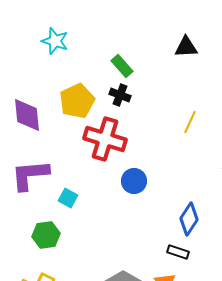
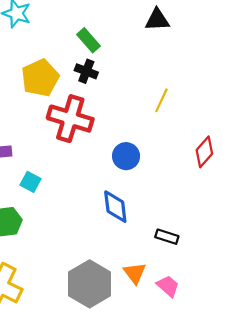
blue circle: (134, 181) -> (126, 156), moved
blue diamond: (189, 219) -> (115, 207), moved, turned -40
black rectangle: (178, 252) -> (167, 237), moved

